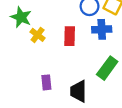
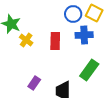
purple rectangle: (46, 82) -> (34, 83), turned 40

